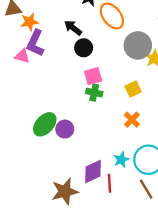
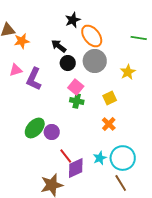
purple L-shape: (35, 43) -> (34, 79), moved
gray circle: (138, 45) -> (95, 61), moved
pink triangle: (22, 56) -> (16, 70), turned -32
pink square: (93, 76) -> (76, 87), turned -35
red line: (110, 183) -> (66, 156), moved, turned -35

